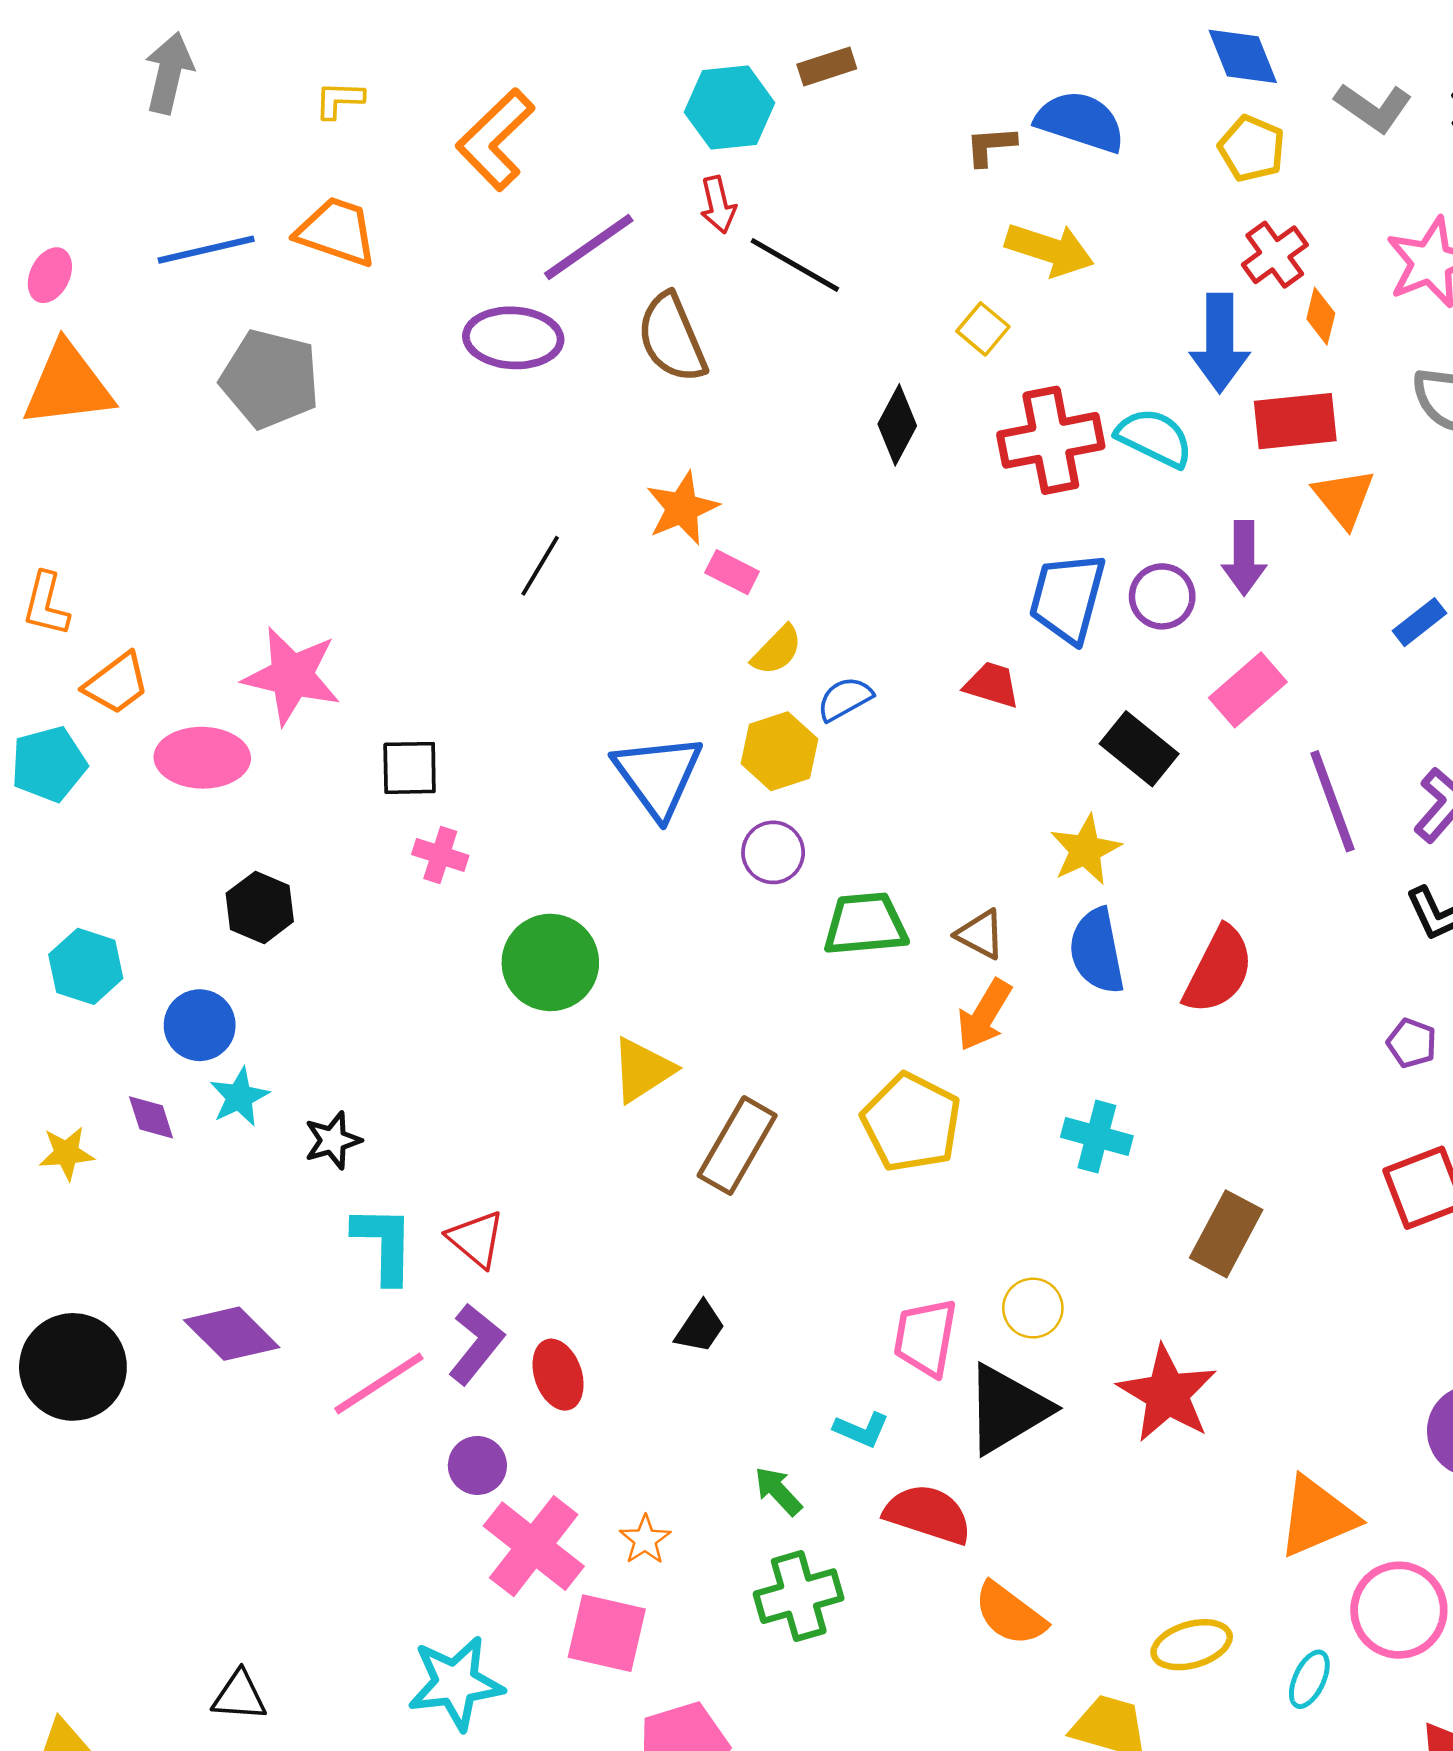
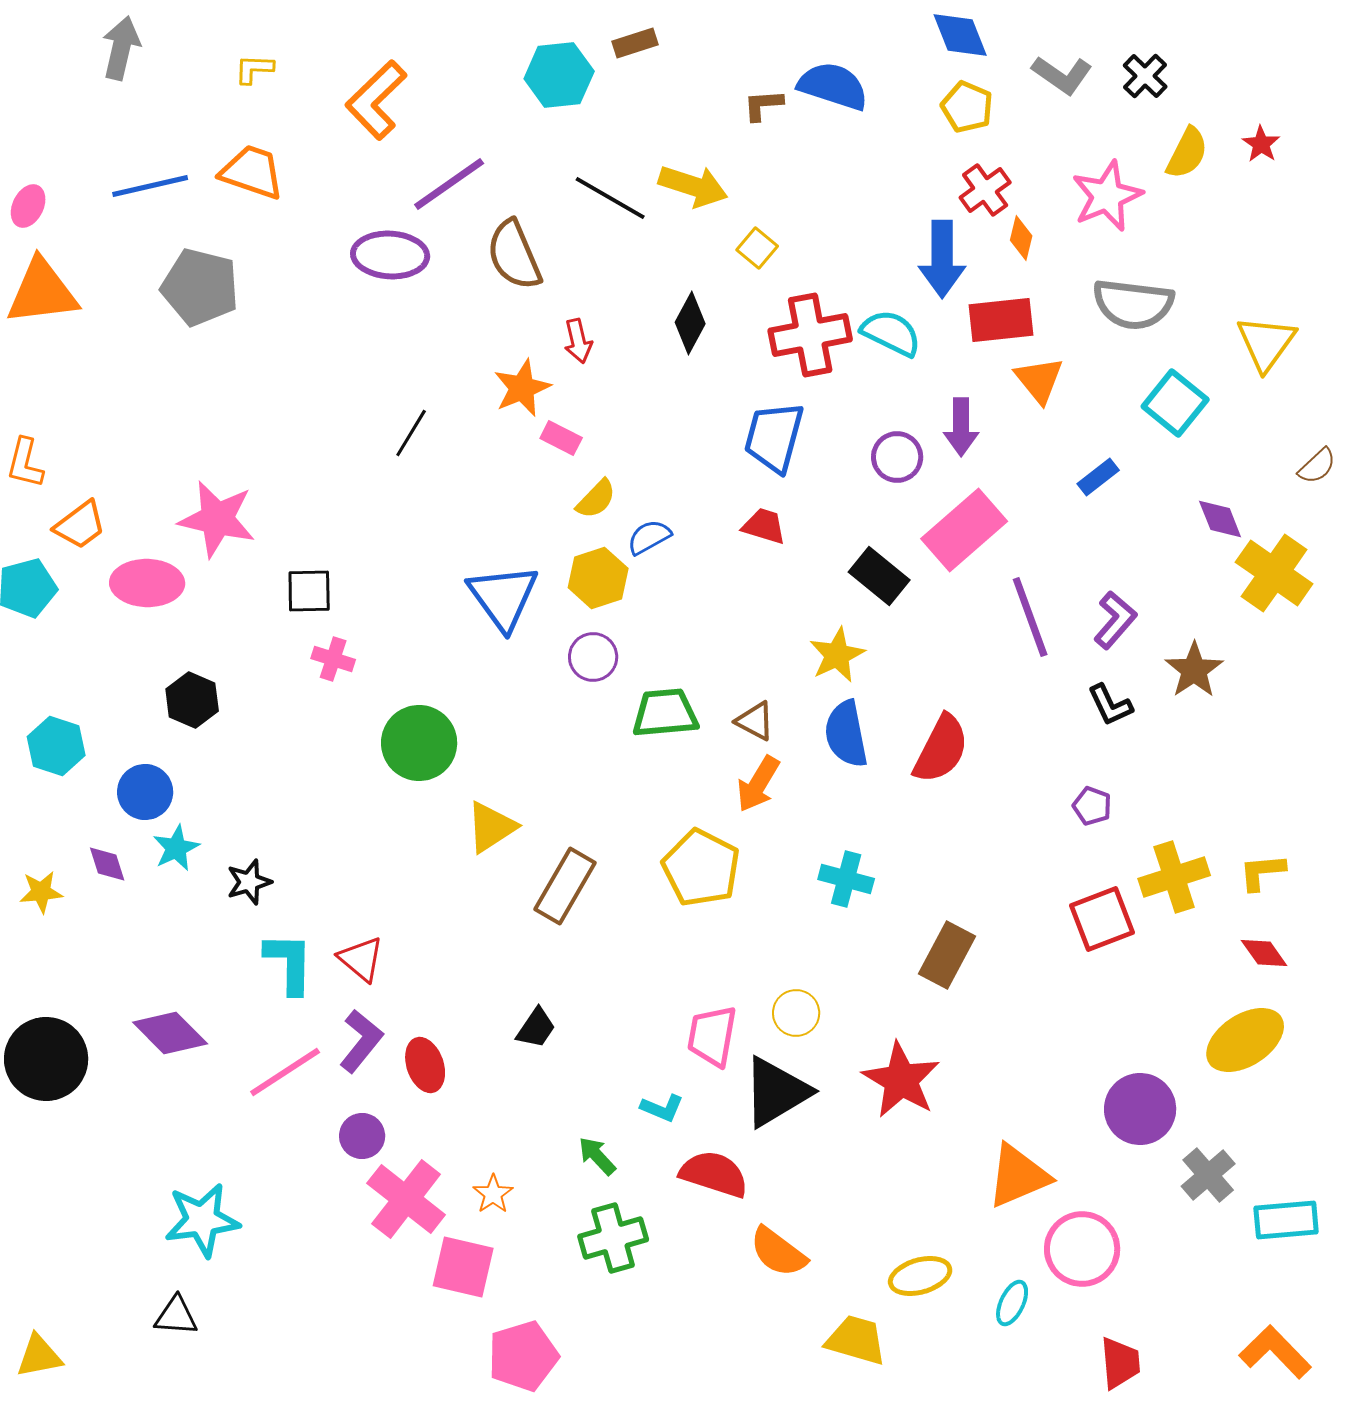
red arrow: (718, 205) -> (578, 341), moved
yellow arrow: (1050, 250) -> (693, 186), moved
blue trapezoid: (1067, 598) -> (774, 437), moved
pink rectangle: (1248, 690) -> (964, 530), size x1.4
cyan star: (456, 1683) -> (202, 1220), moved

